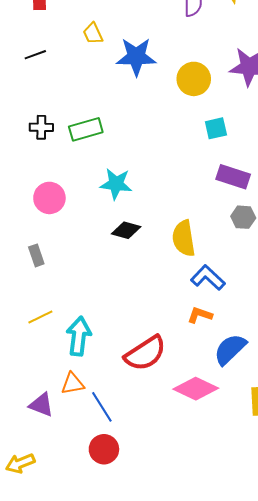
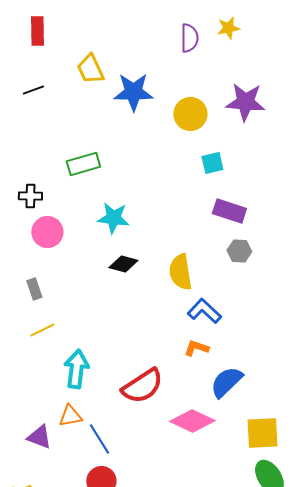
yellow trapezoid: (93, 34) -> (90, 69), size x1.4
black cross: (41, 127) -> (30, 196), moved
yellow line: (40, 317) -> (42, 330), moved

